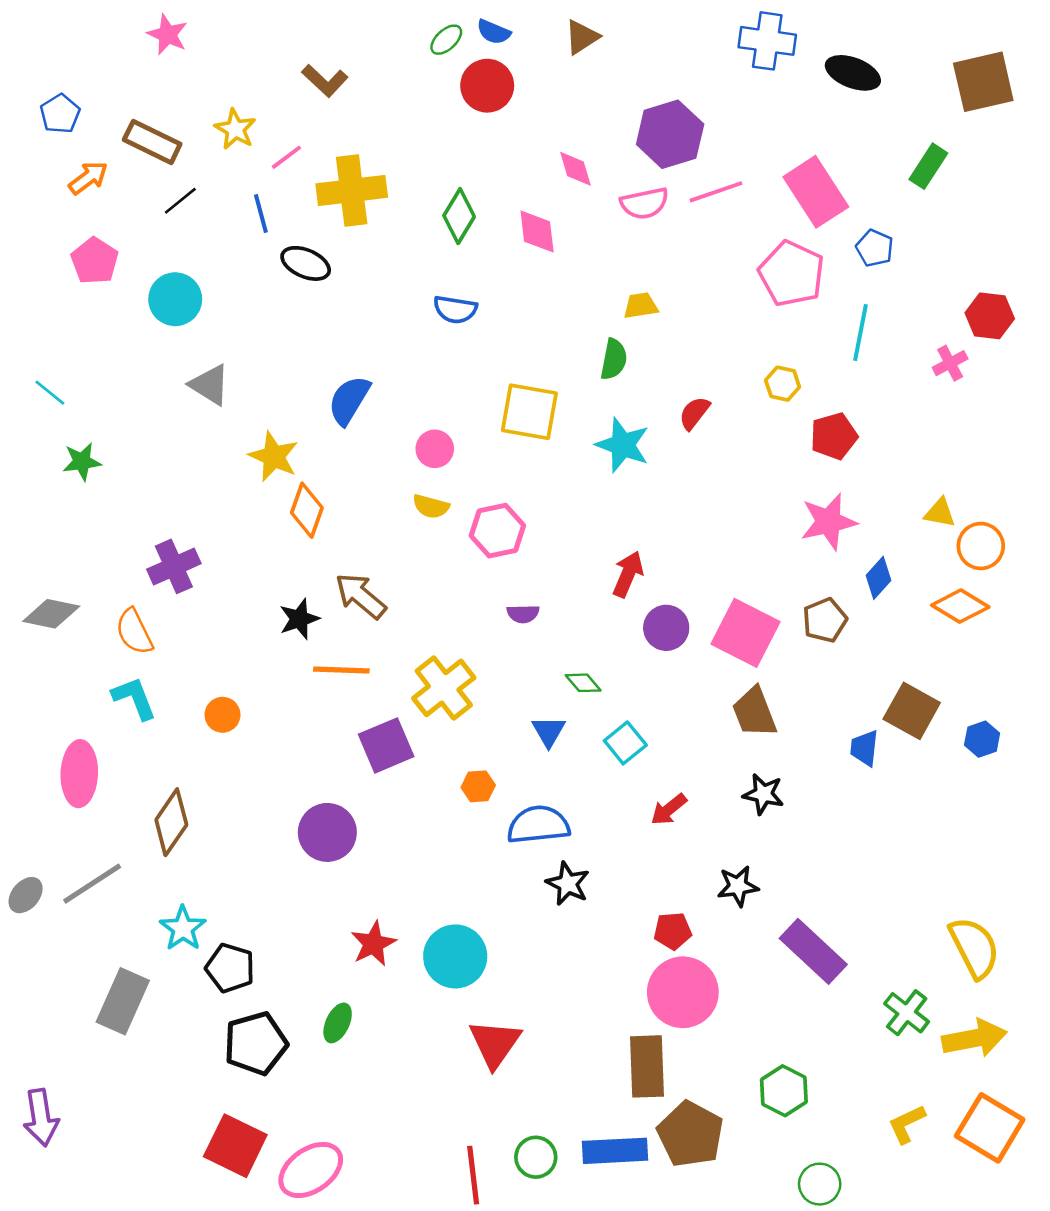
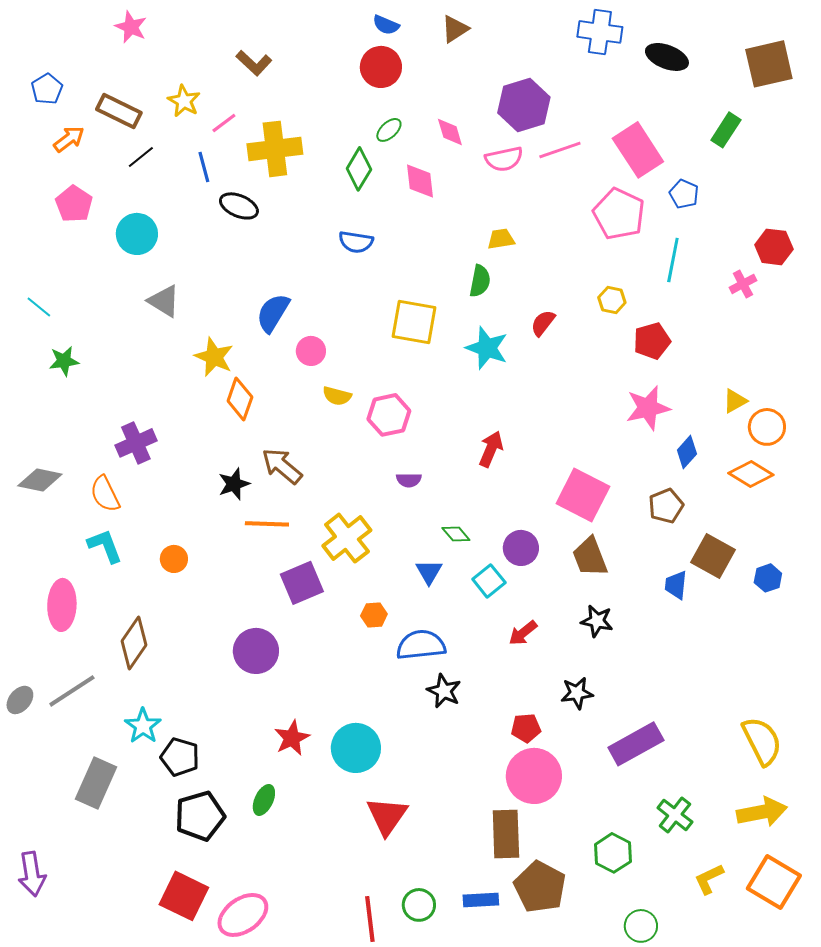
green ellipse: (446, 40) -> (389, 130), moved
pink circle: (435, 449) -> (311, 351), moved
yellow triangle: (940, 513) -> (735, 401), turned -40
brown pentagon: (825, 620) -> (666, 506), moved
purple circle: (666, 628) -> (521, 548), moved
purple rectangle: (813, 951) -> (636, 744), turned -72
green cross: (907, 1013) -> (675, 815), moved
blue rectangle: (615, 1151) -> (481, 900), size x0.7

